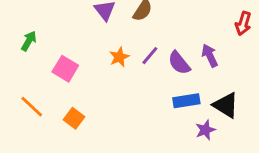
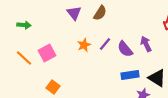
green arrow: (29, 41) -> (24, 25), moved, turned 64
pink square: (65, 69) -> (47, 53), turned 30
orange line: (32, 107) -> (24, 58), moved

